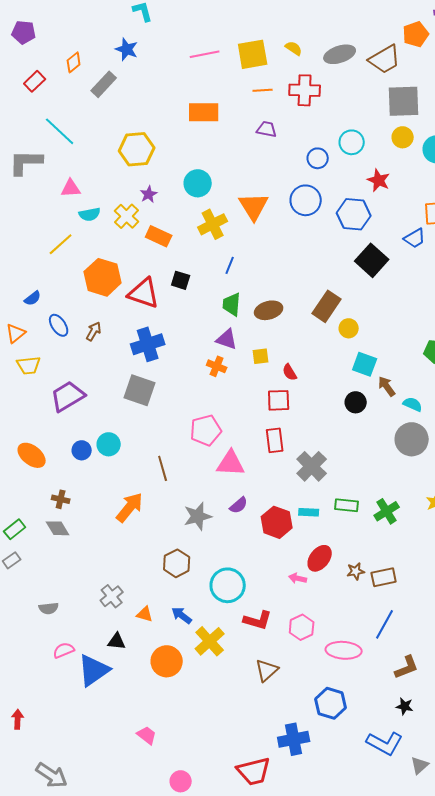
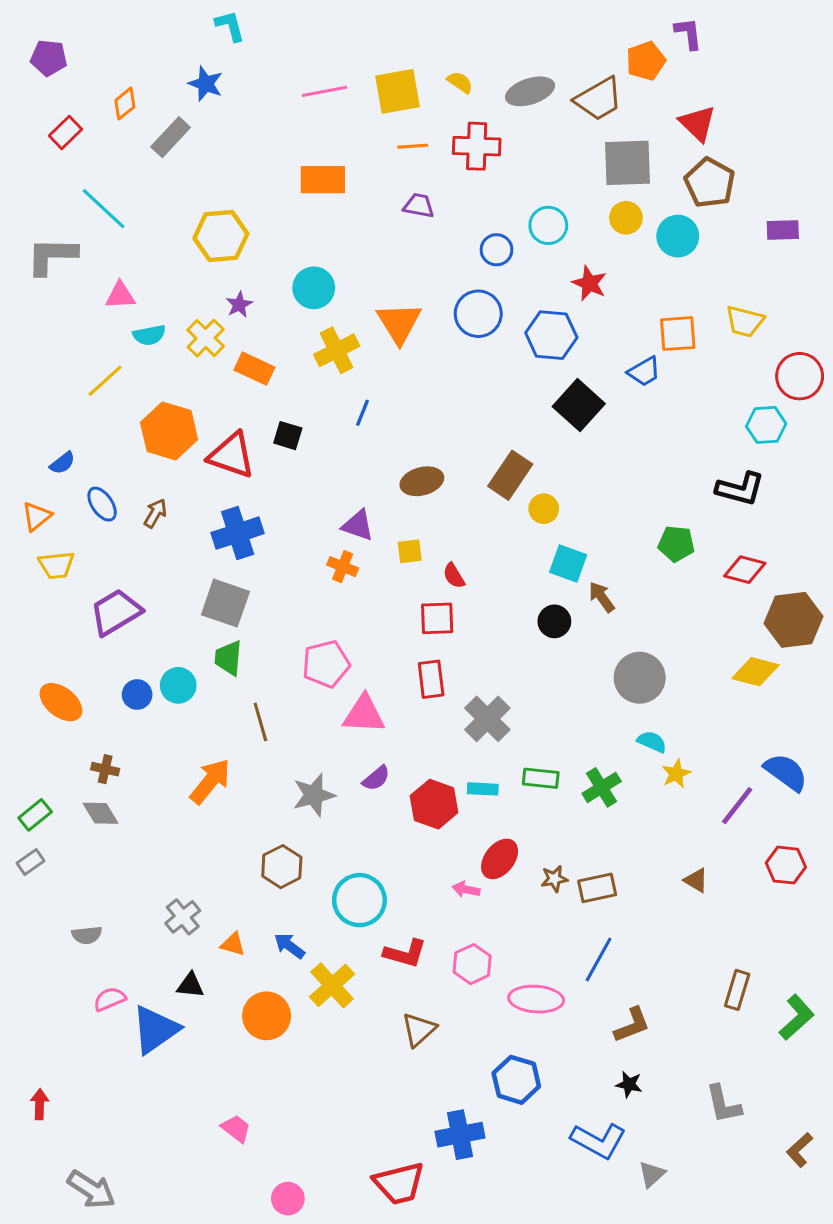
green trapezoid: (232, 304) -> (228, 658), moved
cyan semicircle: (413, 404) -> (652, 742), moved

